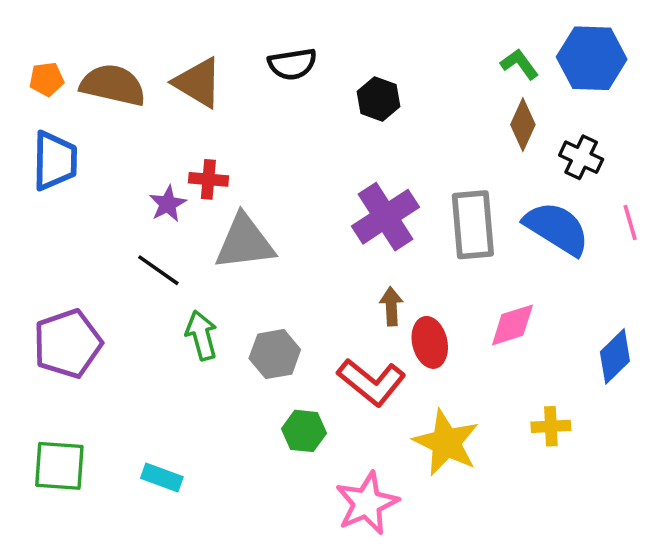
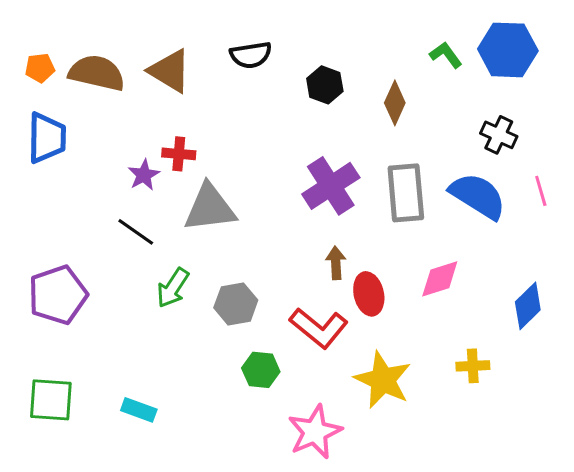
brown diamond: (523, 125) -> (395, 103), moved
green arrow: (201, 335) -> (173, 288), turned -132

